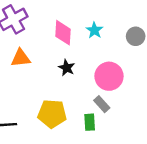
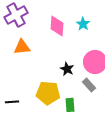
black star: (67, 68) -> (67, 69), moved
green rectangle: (90, 122) -> (70, 105), moved

